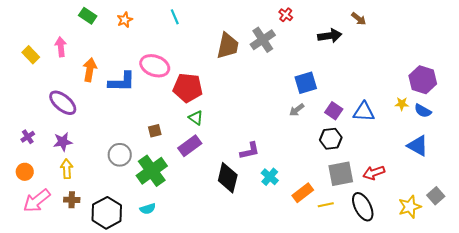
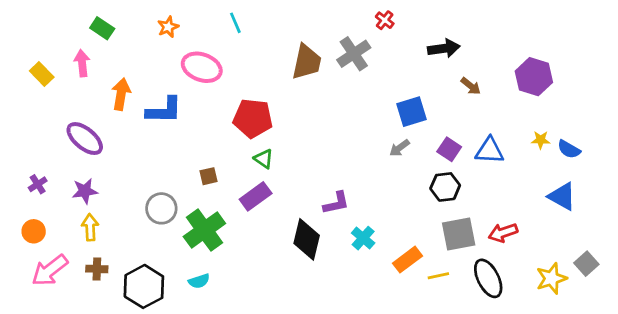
green rectangle: (88, 16) -> (102, 28), moved
brown arrow: (359, 19) -> (471, 86), moved
pink ellipse: (155, 66) -> (202, 67), moved
purple hexagon: (423, 80) -> (534, 77), moved

